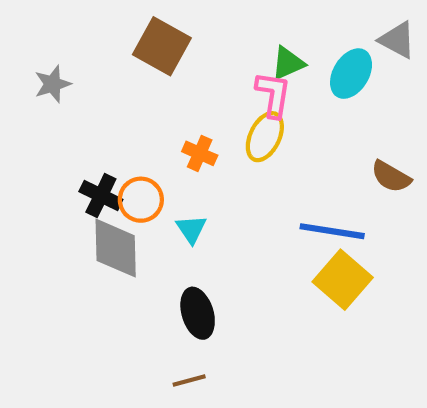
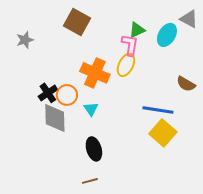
orange cross: (200, 153) -> (95, 73), size x1.8
black cross: (101, 195) -> (48, 93), turned 30

